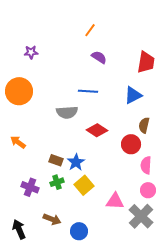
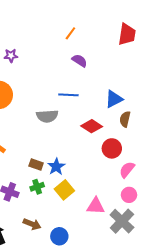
red trapezoid: (146, 62) -> (127, 34), moved
brown semicircle: (144, 125) -> (125, 119), moved
red diamond: (97, 130) -> (92, 126), moved
pink semicircle: (146, 165) -> (127, 170), turned 36

